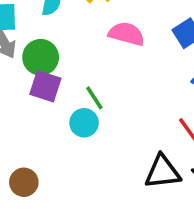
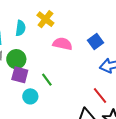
cyan circle: (84, 123) -> (30, 96), moved

